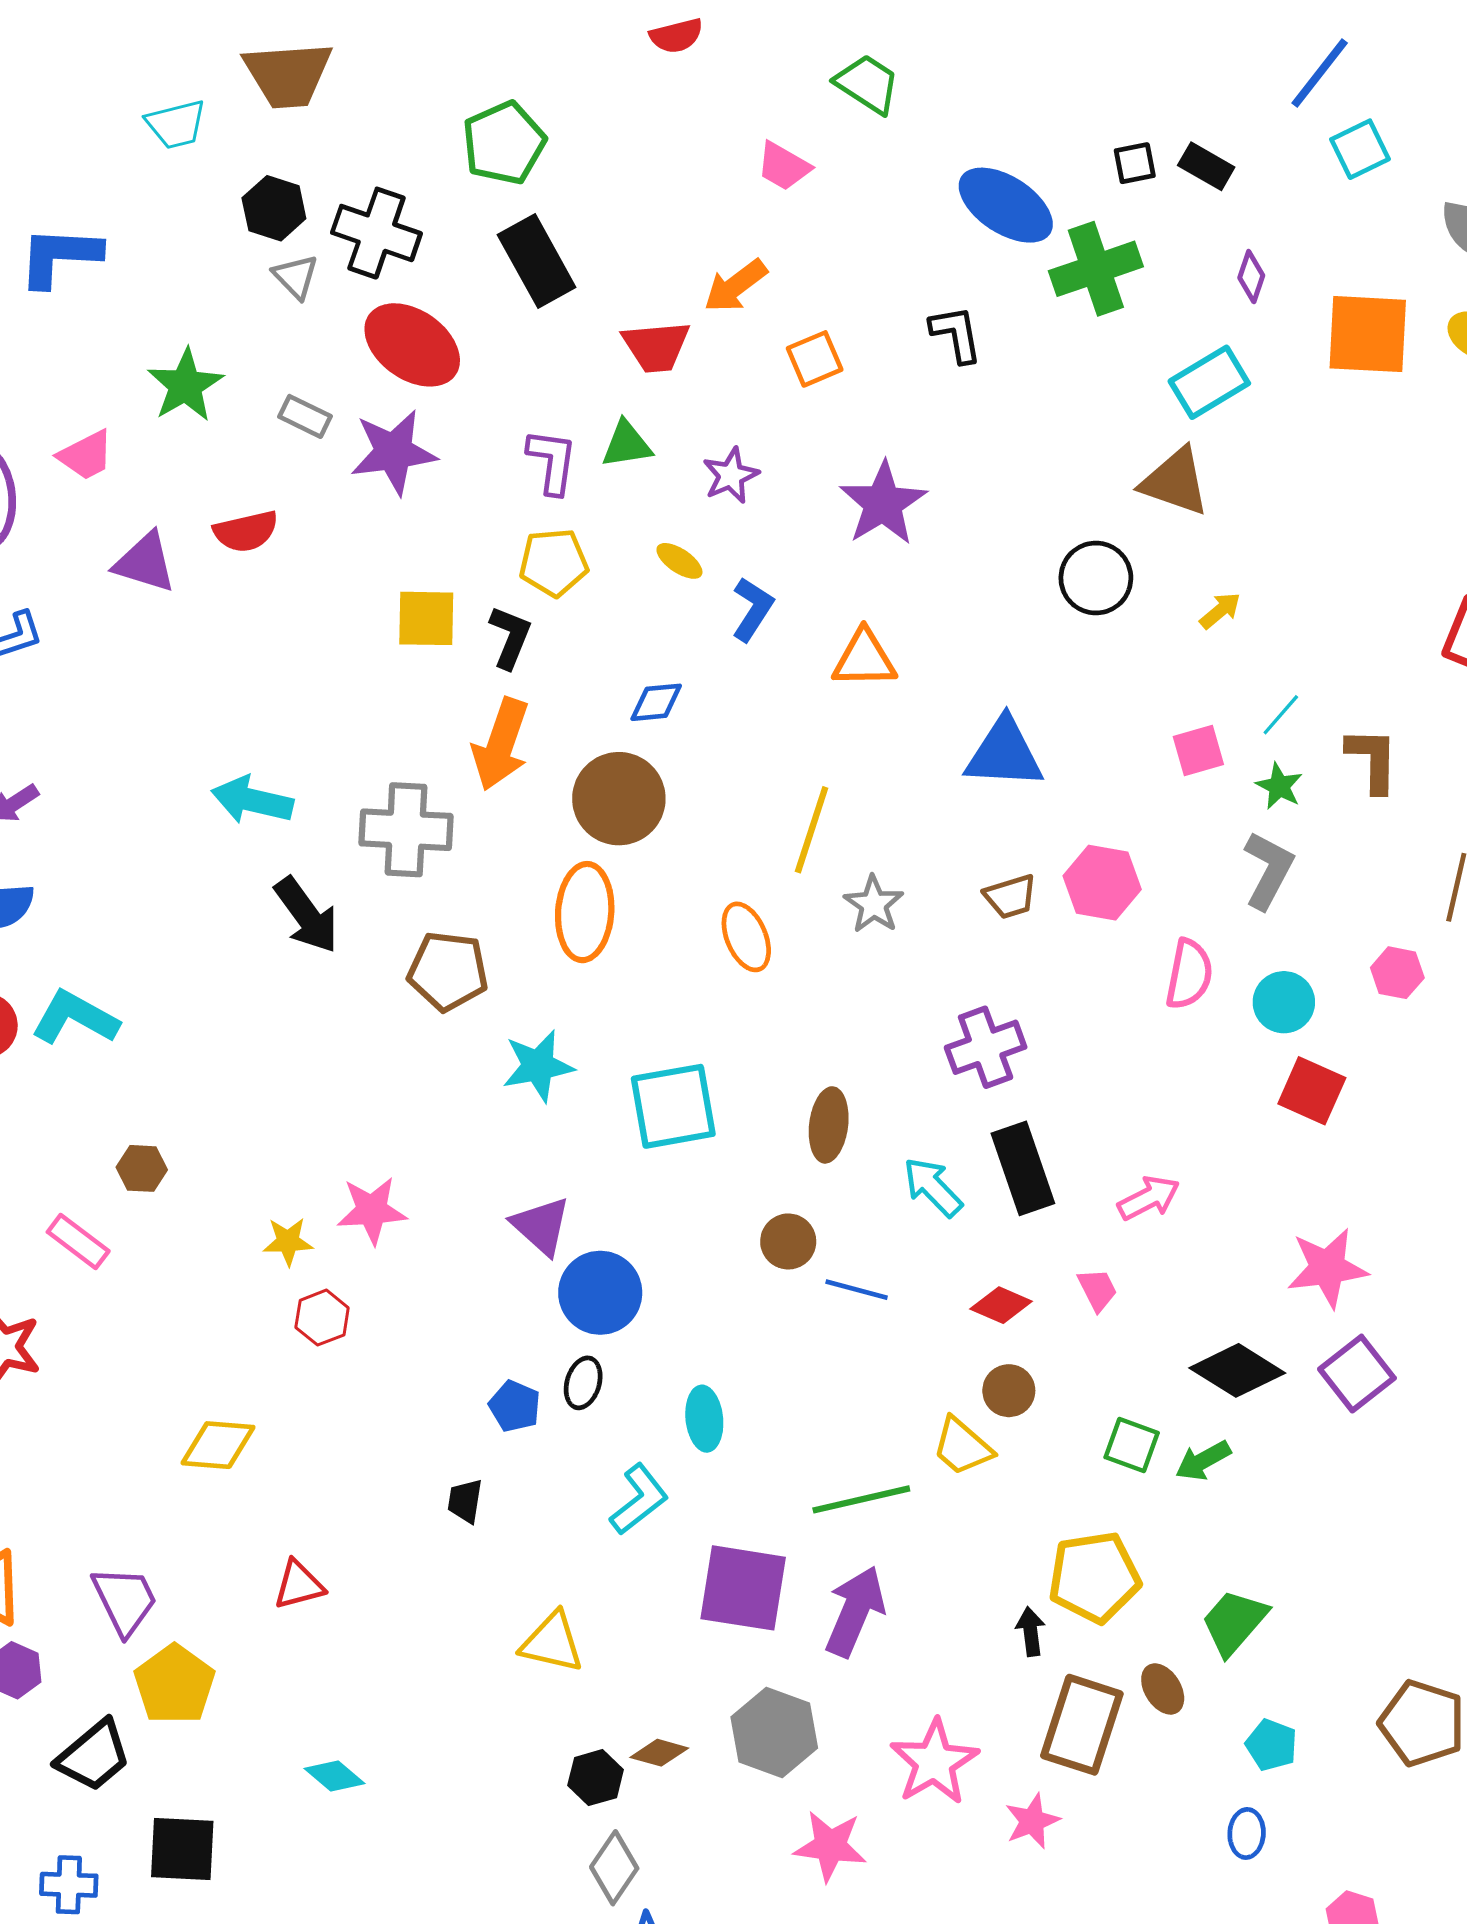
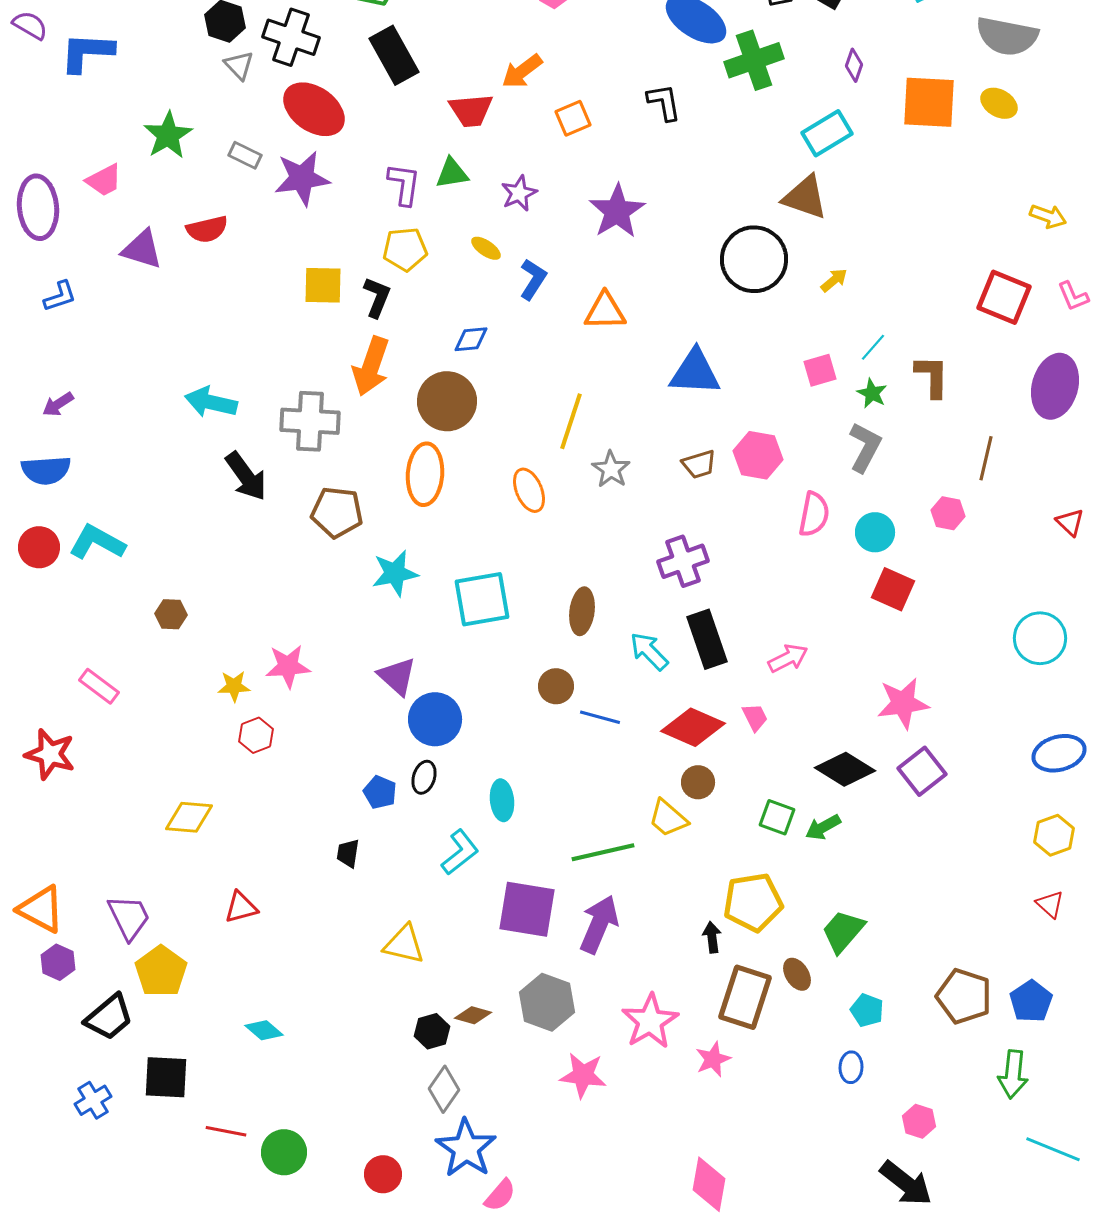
black circle: (1096, 578) -> (754, 259), size x1.4
brown hexagon: (142, 1168) -> (171, 614), moved
red diamond: (1001, 1305) -> (693, 727), size x1.6
blue cross: (69, 1885) -> (93, 1100), turned -33

